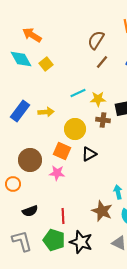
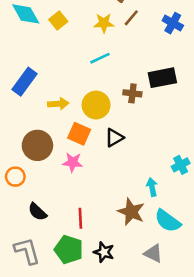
yellow star: (98, 99) -> (104, 23), moved
yellow arrow: (46, 112) -> (58, 104), moved
black semicircle: (30, 211) -> (37, 212), turned 63
black star: (81, 242) -> (104, 252), size x0.7

